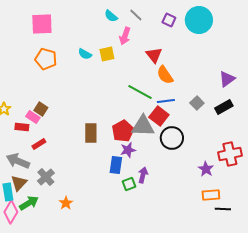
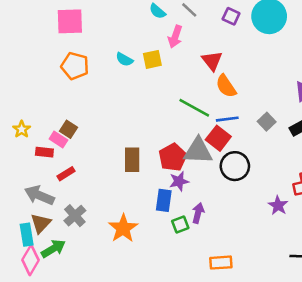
orange rectangle: (211, 195) -> (221, 263), moved
orange star: (66, 203) -> (123, 228), moved, size x1.6

